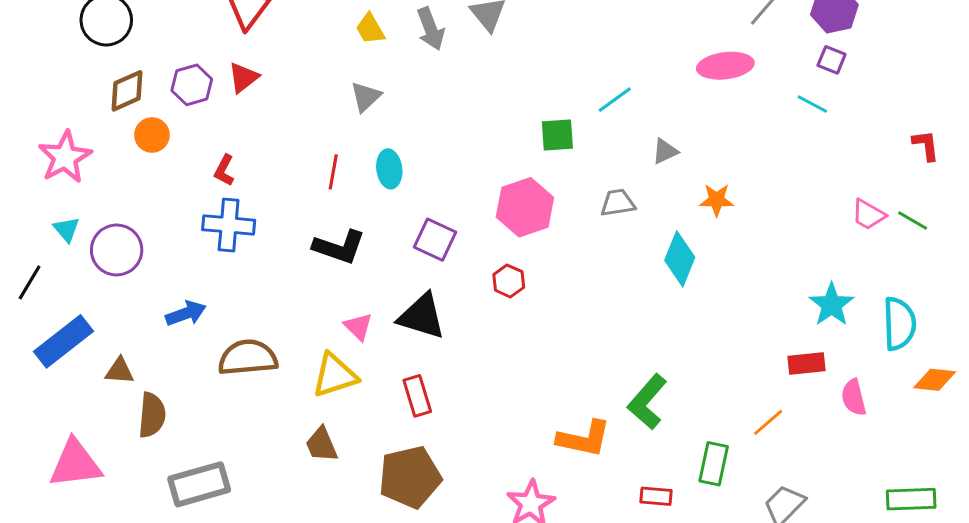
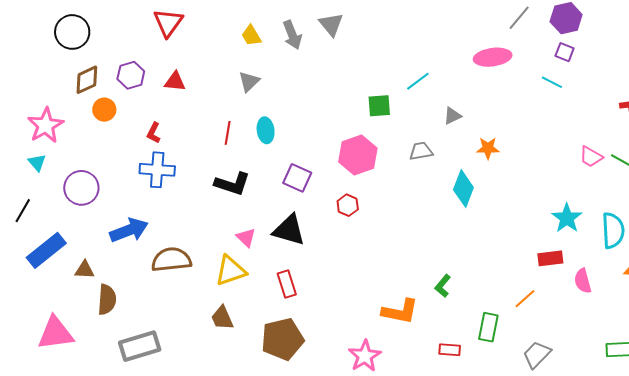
red triangle: (243, 78) -> (175, 82), moved, turned 45
cyan triangle: (66, 229) -> (37, 163), moved
blue arrow: (186, 313) -> (129, 230), size x1.4
green L-shape: (647, 402) -> (443, 286), size x0.6

